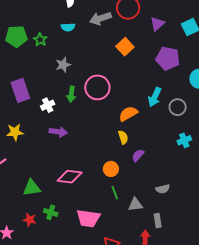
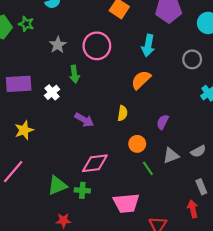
pink circle: (97, 87) -> (97, 46), moved
purple rectangle: (20, 90) -> (19, 84), turned -60
cyan arrow: (155, 97) -> (148, 46), moved
purple arrow: (58, 132) -> (84, 120), moved, turned 36
yellow semicircle: (123, 137) -> (122, 113), moved, turned 40
gray triangle: (135, 204) -> (171, 156), moved
green cross: (51, 212) -> (82, 190), moved

